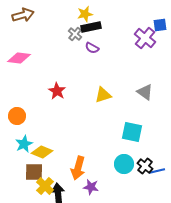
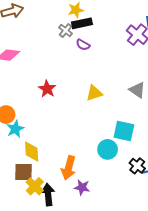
cyan star: (24, 144) -> (15, 129), moved
yellow diamond: (42, 152) -> (32, 151), turned 65
cyan circle: (124, 164) -> (108, 149), moved

